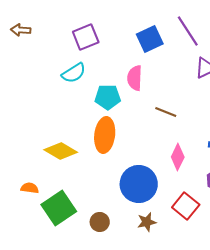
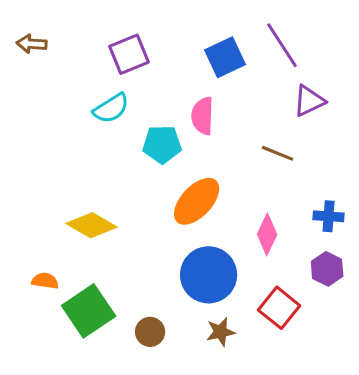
brown line: (166, 112) -> (278, 153), moved
orange ellipse: (105, 135) -> (197, 201), moved, turned 36

